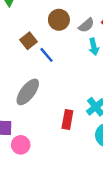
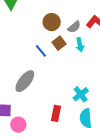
brown square: (29, 41) -> (59, 43), moved
red rectangle: (67, 120) -> (56, 113), moved

